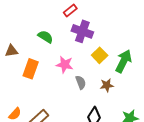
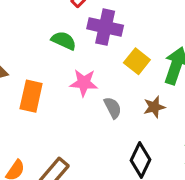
green semicircle: (45, 37) -> (64, 41), moved

